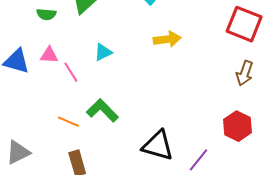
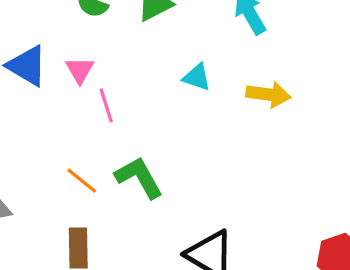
cyan triangle: (103, 52) -> (197, 77), moved, turned 30
pink triangle: (49, 55) -> (80, 70), turned 42

